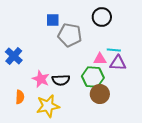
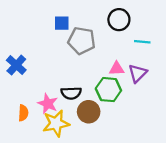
cyan line: (114, 50) -> (142, 42), moved
purple triangle: (118, 63) -> (138, 73), turned -48
pink star: (41, 79) -> (48, 104), moved
brown circle: (100, 94) -> (89, 112), moved

